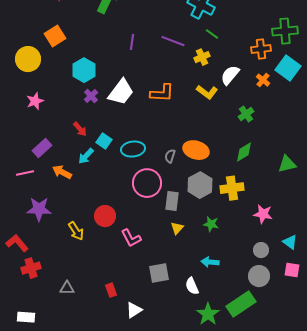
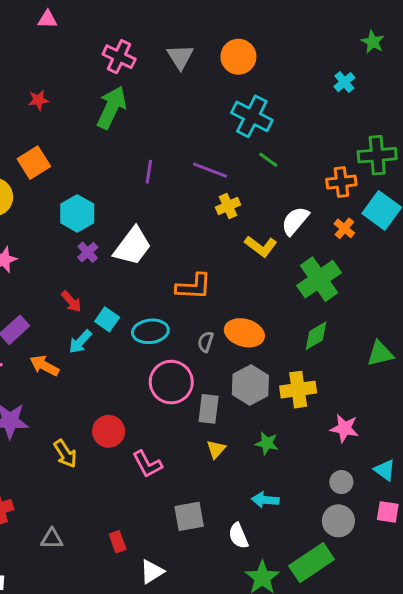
yellow cross: (202, 57) -> (228, 206), moved
orange L-shape: (162, 93) -> (194, 287), moved
green cross: (246, 114) -> (319, 279), size x1.8

